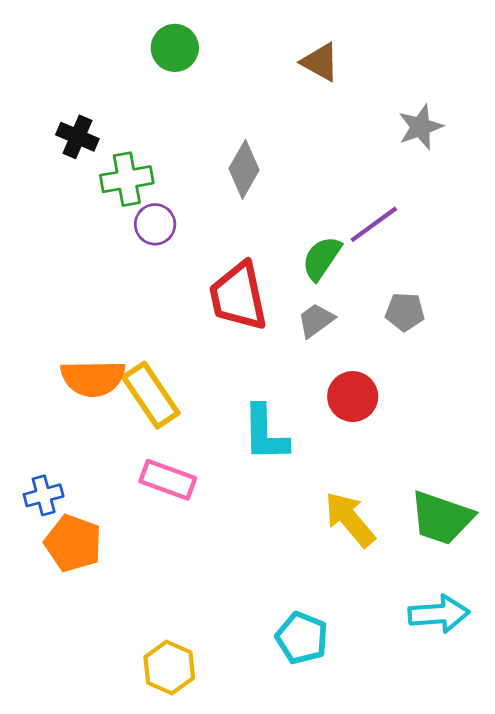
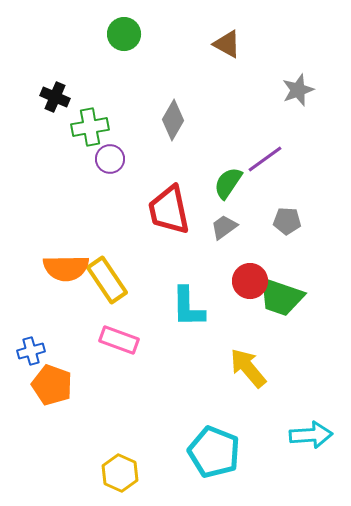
green trapezoid: (442, 518) -> (281, 297), moved
cyan pentagon: (302, 638) -> (214, 452), size x1.4

